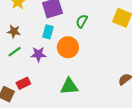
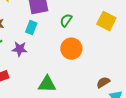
orange circle: (68, 47) -> (71, 49), moved

